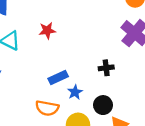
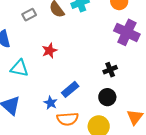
blue star: (75, 92) -> (51, 103), moved
black circle: (103, 105) -> (107, 97), moved

